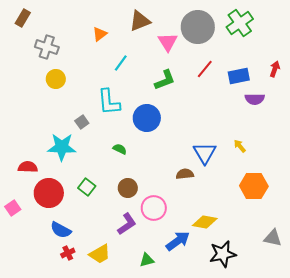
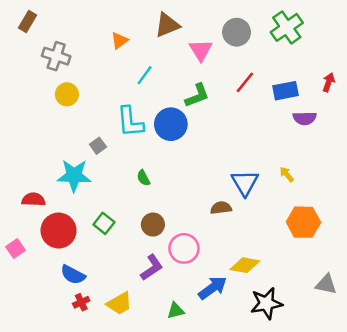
gray circle: (198, 27) -> (237, 32), size x0.7
blue circle: (147, 118) -> (171, 124), moved
green semicircle: (120, 149) -> (143, 178), turned -144

